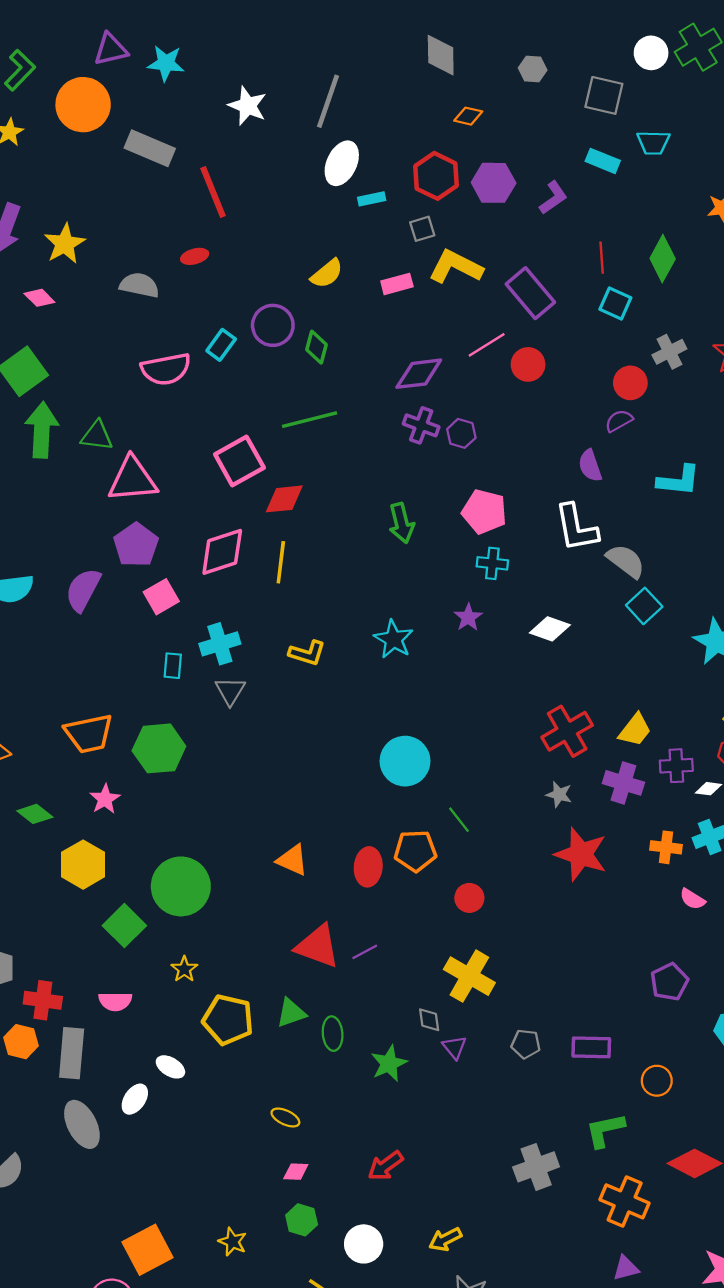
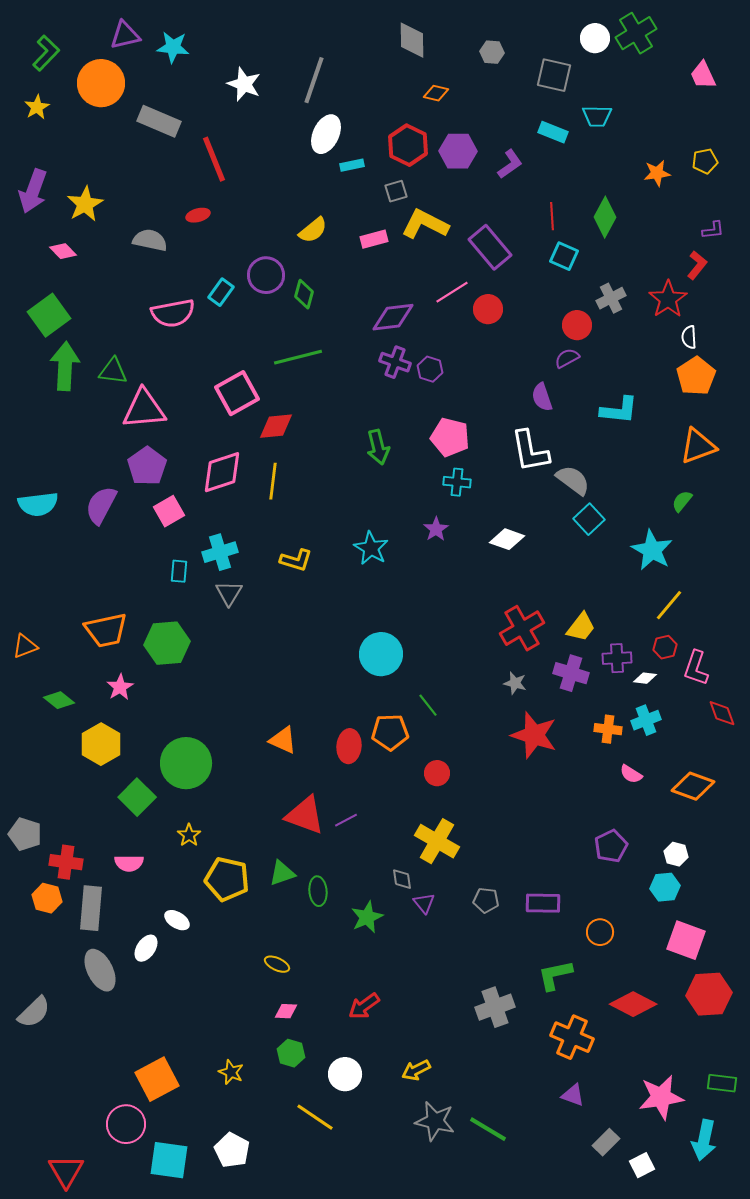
purple triangle: (626, 1268) -> (573, 1095), turned 35

